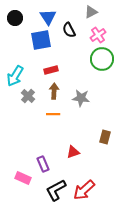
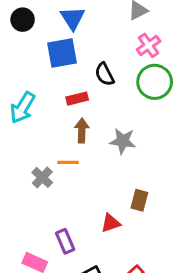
black semicircle: (69, 30) -> (105, 74), moved
gray cross: (28, 96) -> (42, 177), moved
orange line: (53, 114) -> (68, 162), moved
brown rectangle: (105, 137) -> (139, 200), moved

